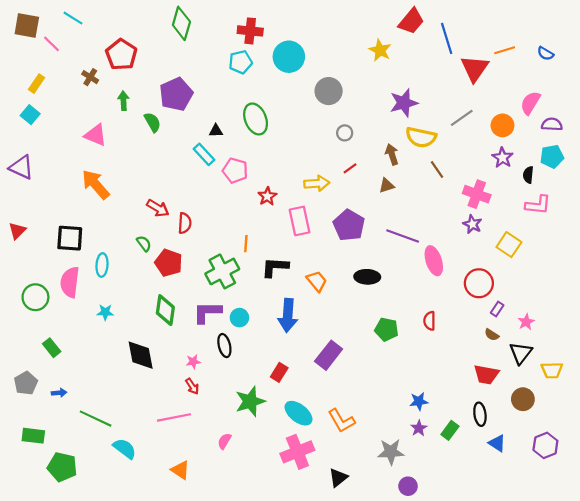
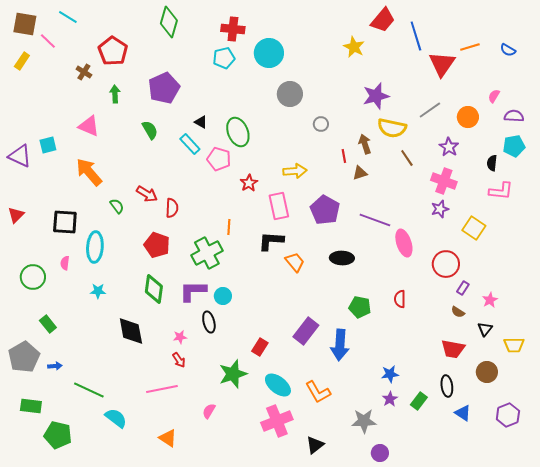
yellow rectangle: (37, 84) -> (22, 61), moved
gray circle: (329, 91) -> (290, 94), moved
pink semicircle: (530, 103) -> (494, 96), size x0.6
cyan square: (30, 115) -> (48, 145), moved, turned 36
green ellipse: (256, 119) -> (238, 132), moved
green semicircle: (152, 122) -> (150, 130), moved
black triangle: (216, 131) -> (201, 122), turned 32
purple star: (502, 158) -> (449, 147), moved
red line: (350, 168) -> (344, 156), moved, turned -64
purple star: (472, 224) -> (440, 209), turned 30
green semicircle: (144, 244) -> (117, 206), moved
cyan ellipse: (102, 265) -> (95, 247), size x1.4
black L-shape: (275, 267) -> (271, 241), moved
pink semicircle: (70, 282) -> (65, 263), size x0.5
blue arrow: (288, 315) -> (340, 345), moved
black triangle: (521, 353) -> (485, 329), size x0.7
gray pentagon: (26, 383) -> (24, 357), size x1.4

